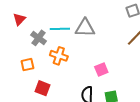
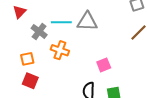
red square: (42, 88) -> (30, 81), moved

